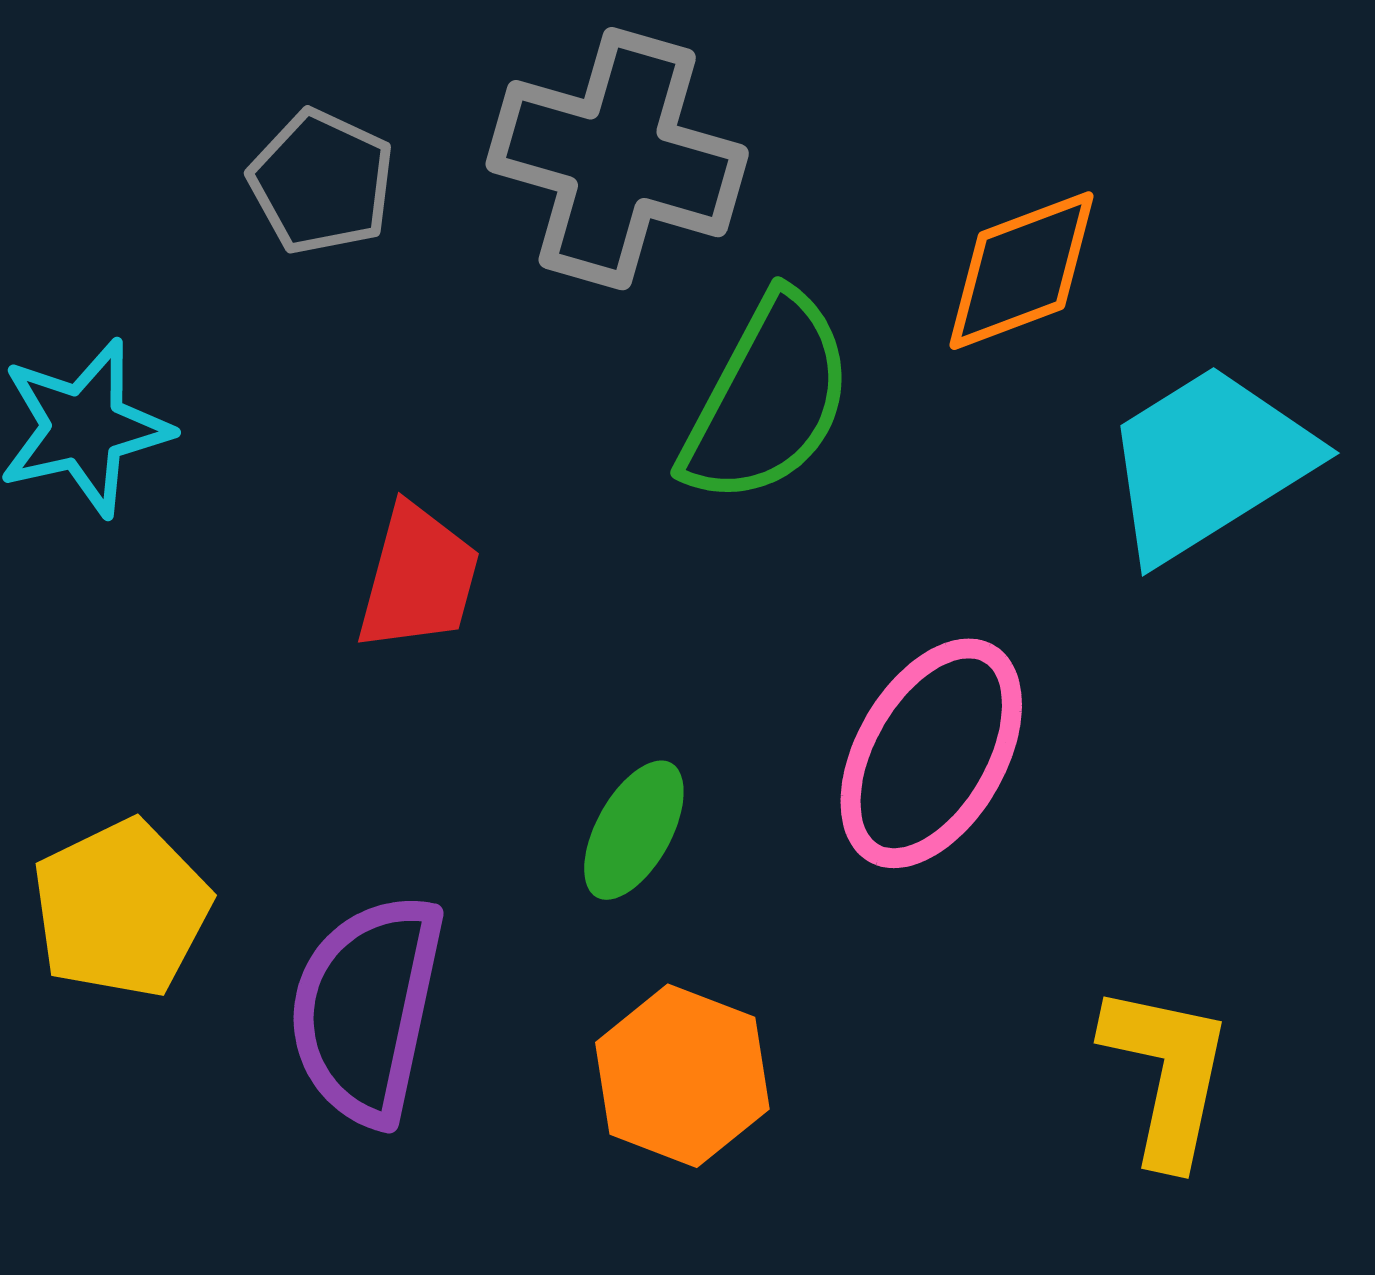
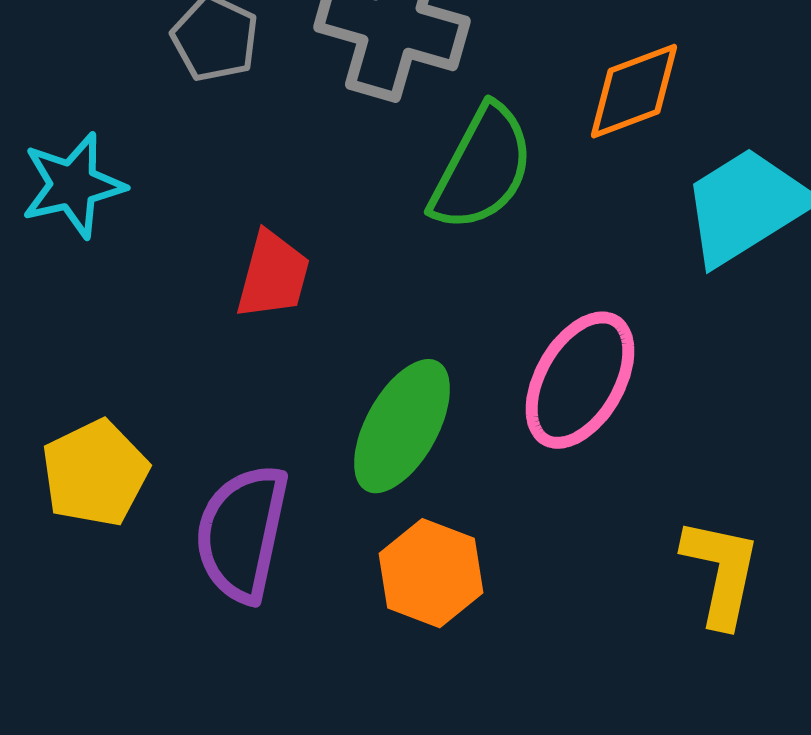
green ellipse: (634, 830) -> (402, 426), size x1.6

